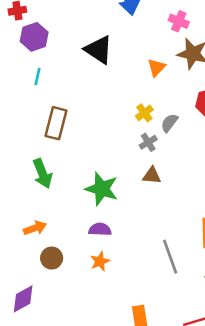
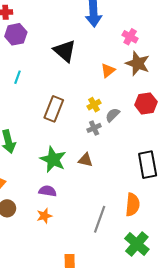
cyan line: (38, 77) -> (18, 77), moved
brown rectangle: (56, 123) -> (54, 109), moved
brown triangle: (152, 176) -> (85, 160), moved
gray line: (170, 257) -> (100, 219), turned 32

